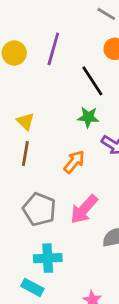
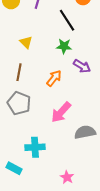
yellow triangle: (25, 121) -> (26, 42), moved
gray pentagon: (39, 209) -> (19, 103), moved
cyan rectangle: (32, 287) -> (14, 168), moved

